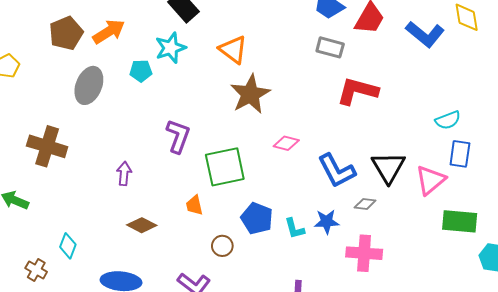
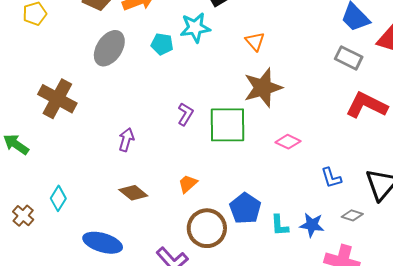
orange triangle: (233, 50) -> (255, 41), size x0.7
purple L-shape: (178, 136) -> (185, 114), size x0.7
green square: (225, 167) -> (228, 125), moved
blue L-shape: (337, 171) -> (331, 178), size x0.6
orange trapezoid: (194, 205) -> (188, 184), turned 50
brown circle: (222, 246) -> (207, 228), size x1.8

